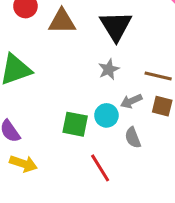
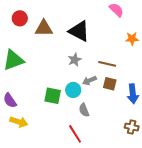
black triangle: (116, 26) -> (79, 31), turned -30
gray semicircle: (133, 138) -> (84, 110), moved
red line: (100, 168) -> (75, 134), moved

